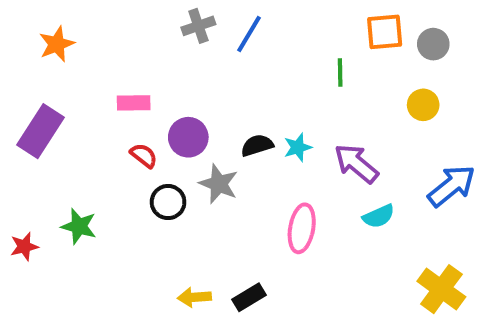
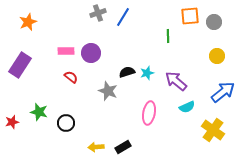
yellow circle: (423, 105) -> (217, 56), moved
purple circle: (188, 137) -> (91, 53), moved
black circle: (168, 202) -> (66, 123), moved
yellow cross: (441, 289) -> (213, 130), moved

